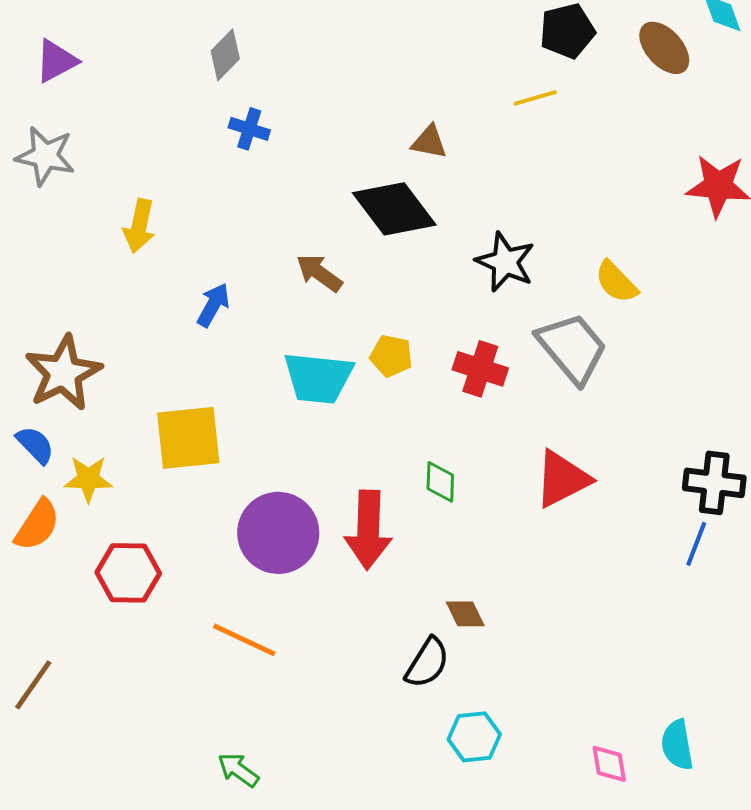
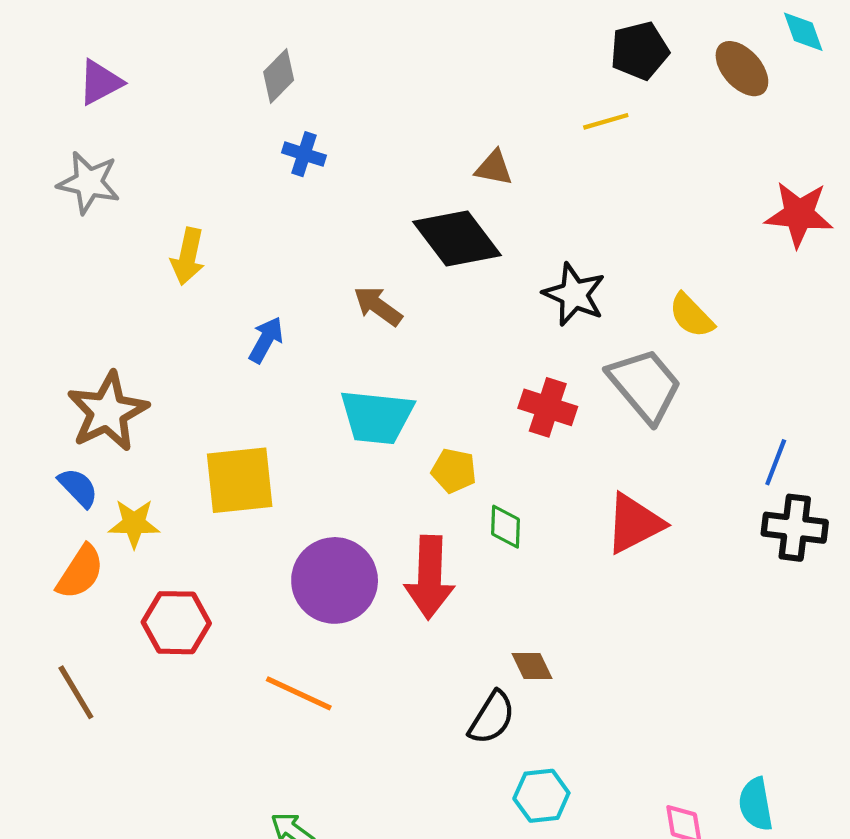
yellow pentagon: (391, 356) -> (454, 471), moved
blue line: (696, 544) -> (776, 462), moved
brown line: (33, 685) -> (76, 692), moved, turned -66

